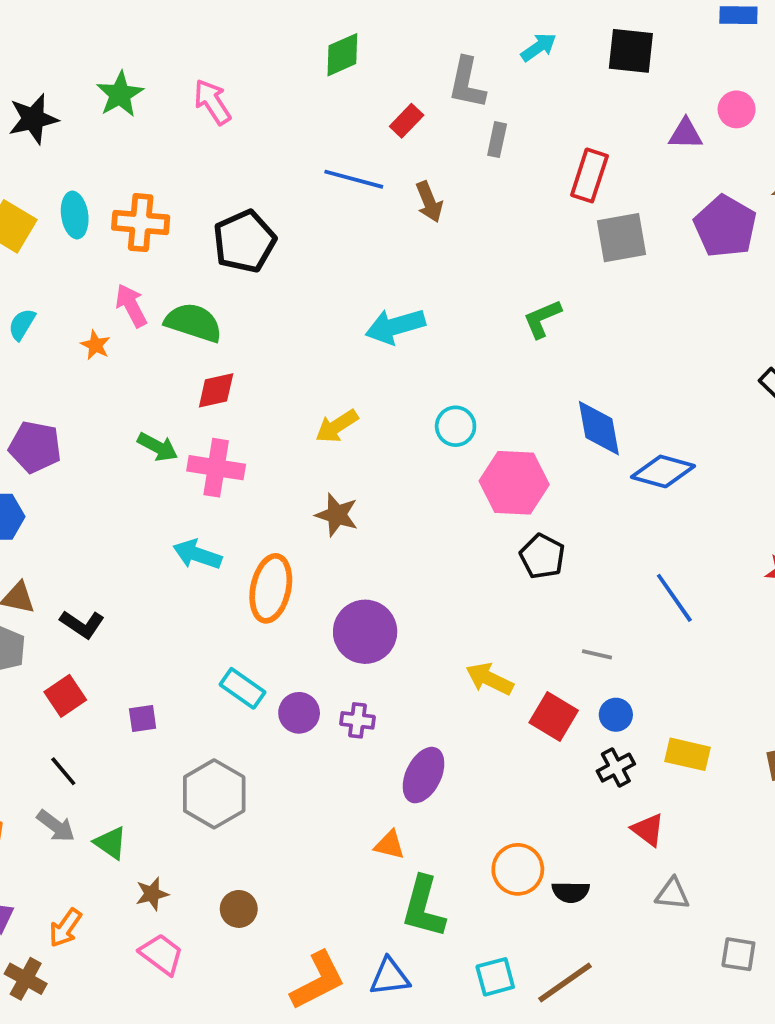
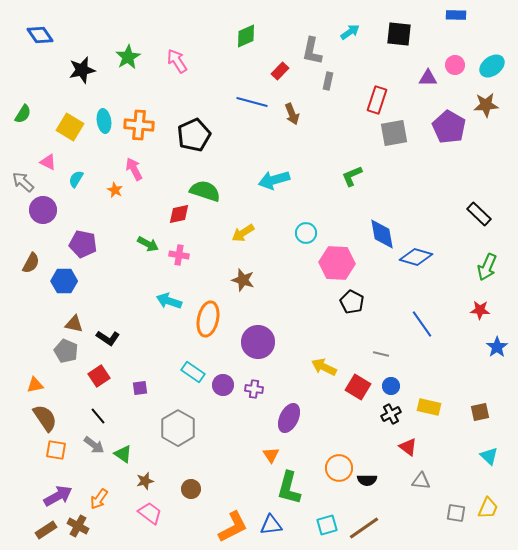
green semicircle: (193, 322) -> (205, 191), moved
pink cross: (216, 468) -> (179, 255), size x0.7
orange triangle: (390, 845) -> (271, 455), turned 42

